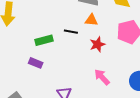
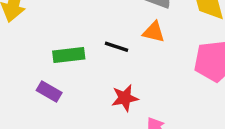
red star: (97, 44) -> (125, 98), moved

